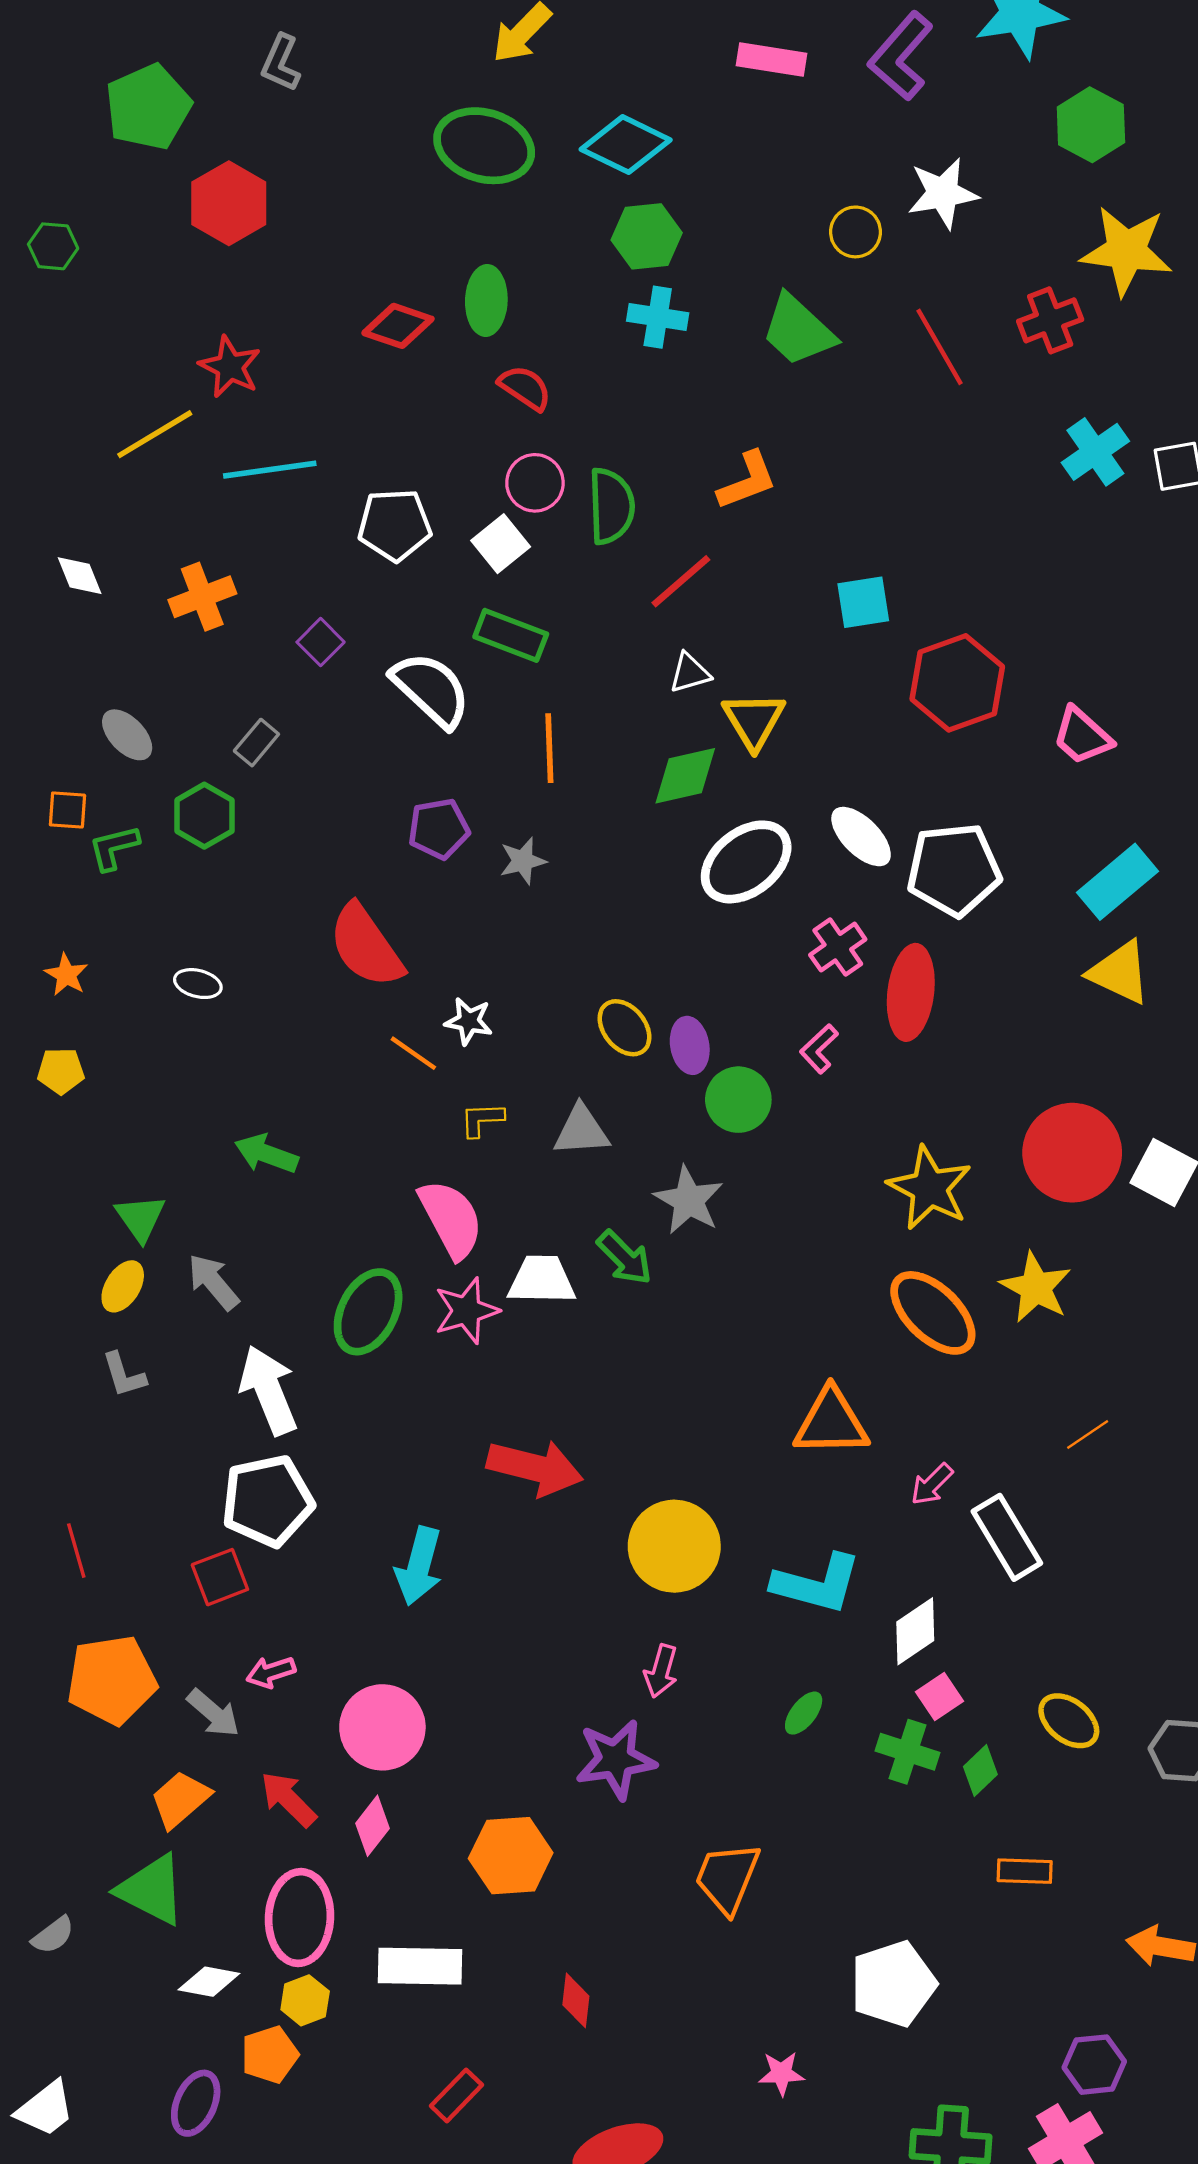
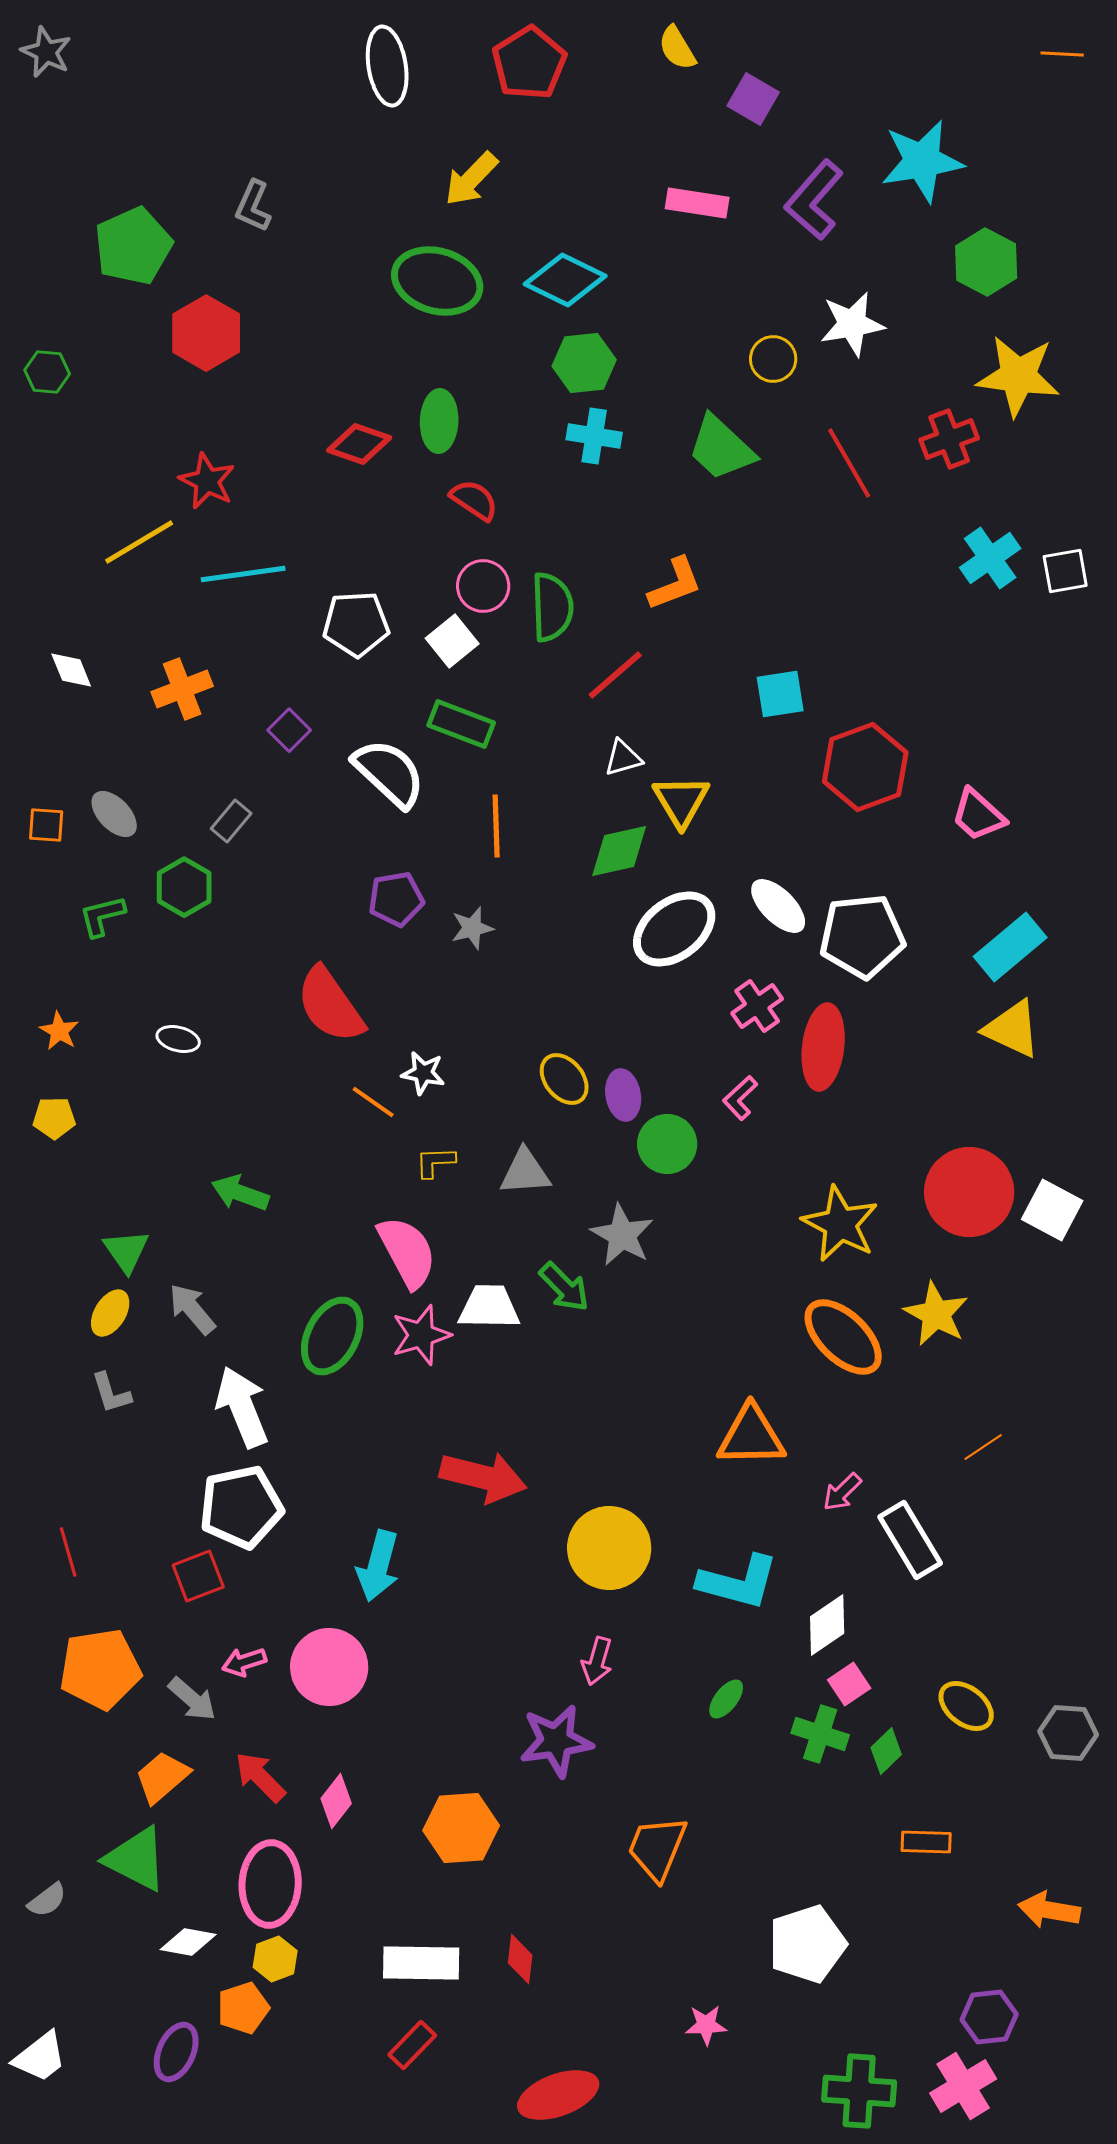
orange square: (67, 810) -> (46, 825), moved
pink circle: (382, 1727) -> (329, 1667), moved
white rectangle: (420, 1966) -> (421, 1963), moved

